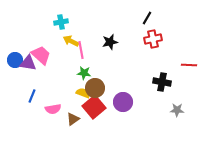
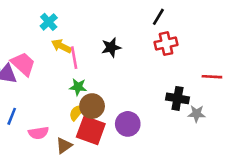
cyan cross: (61, 22) -> (49, 22), turned -32
yellow semicircle: (83, 93) -> (77, 112), turned -72
red square: (94, 107) -> (91, 130), turned -30
gray star: (177, 110) -> (197, 114), moved

